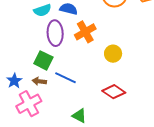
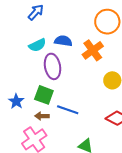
orange cross: (85, 32) -> (93, 50), moved
blue star: (14, 81) -> (16, 101), moved

